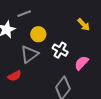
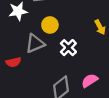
pink semicircle: (82, 63) -> (90, 81), moved

